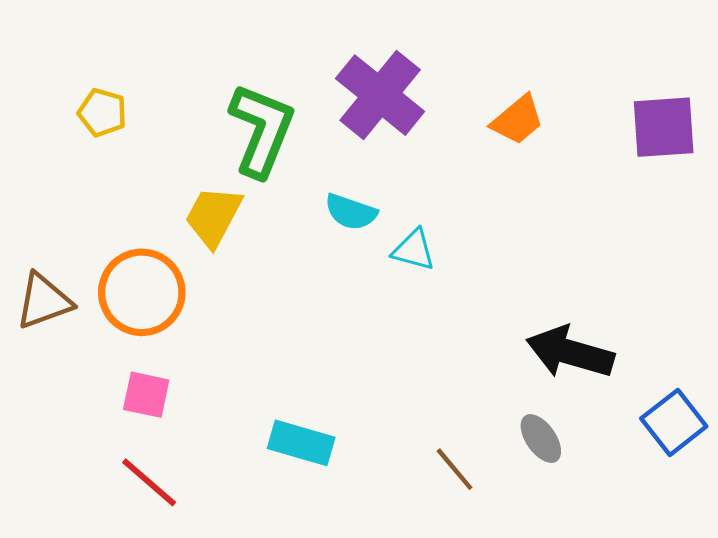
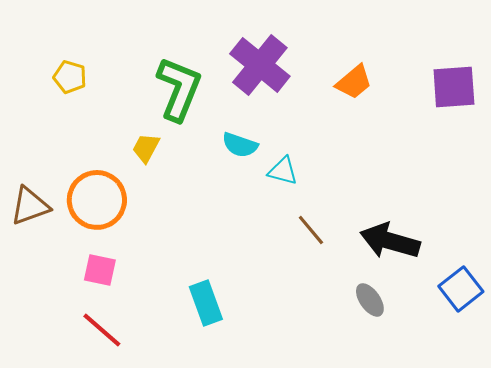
yellow trapezoid: (213, 216) -> (146, 148), size x0.7
cyan rectangle: (301, 443) -> (206, 303), turned 54
brown line: (455, 469) -> (311, 230), moved

